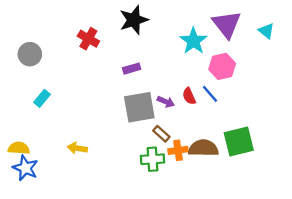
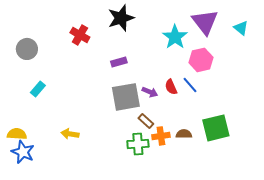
brown semicircle: (203, 148) -> (184, 134), size x0.6

